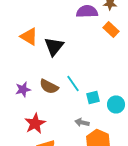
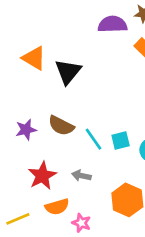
cyan line: (73, 83) -> (94, 139), moved
gray arrow: (82, 122) -> (81, 176), moved

